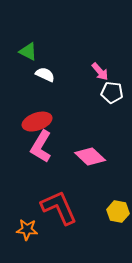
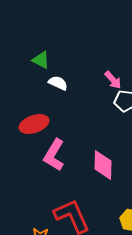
red ellipse: (37, 122) -> (34, 124), moved
pink diamond: (90, 157) -> (103, 165), turned 48

